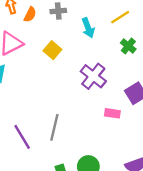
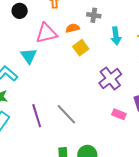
orange semicircle: (30, 14) -> (73, 28), moved, turned -144
gray line: (54, 127) -> (66, 114), turned -70

